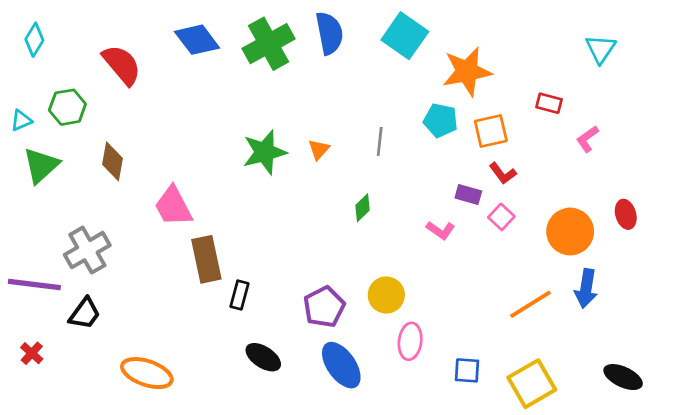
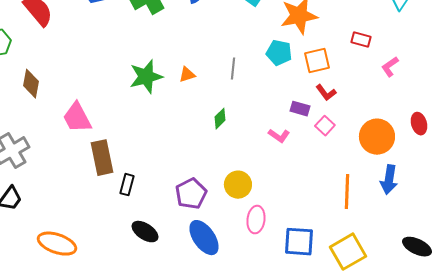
orange triangle: (319, 149) -> (187, 75), turned 30
orange line: (530, 304) -> (347, 192), turned -56
blue square: (467, 370) -> (299, 242), size x1.5

